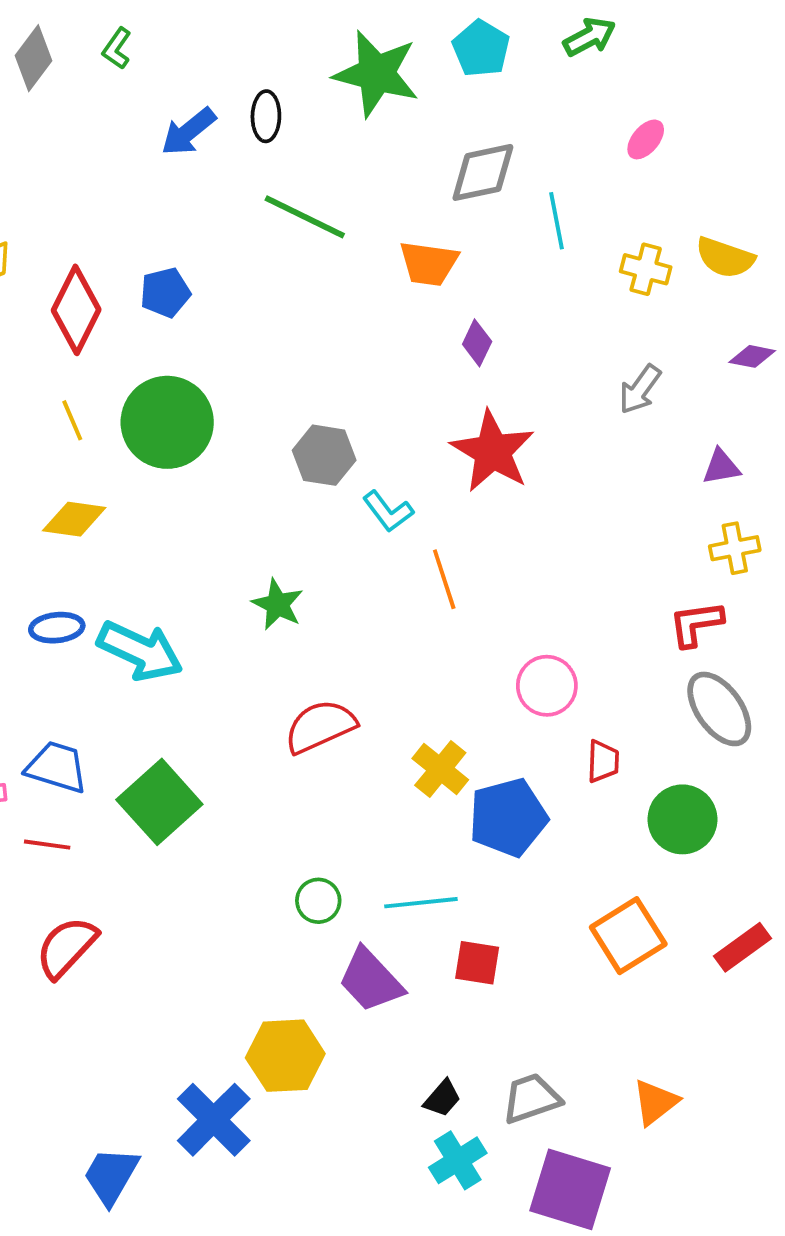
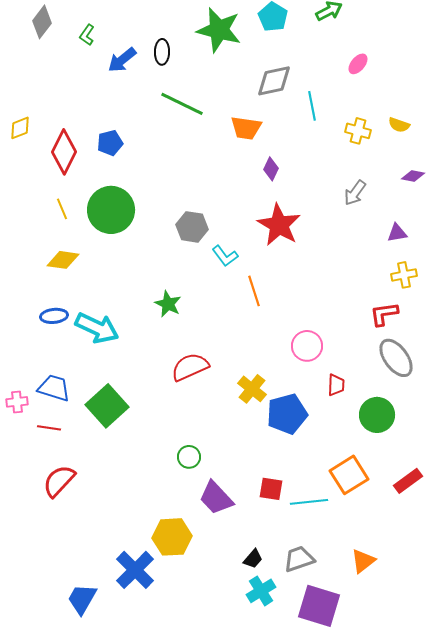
green L-shape: (117, 48) -> (87, 35), moved
yellow semicircle: (725, 258) -> (399, 125), size x0.7
cyan line: (421, 903) -> (309, 502), moved

